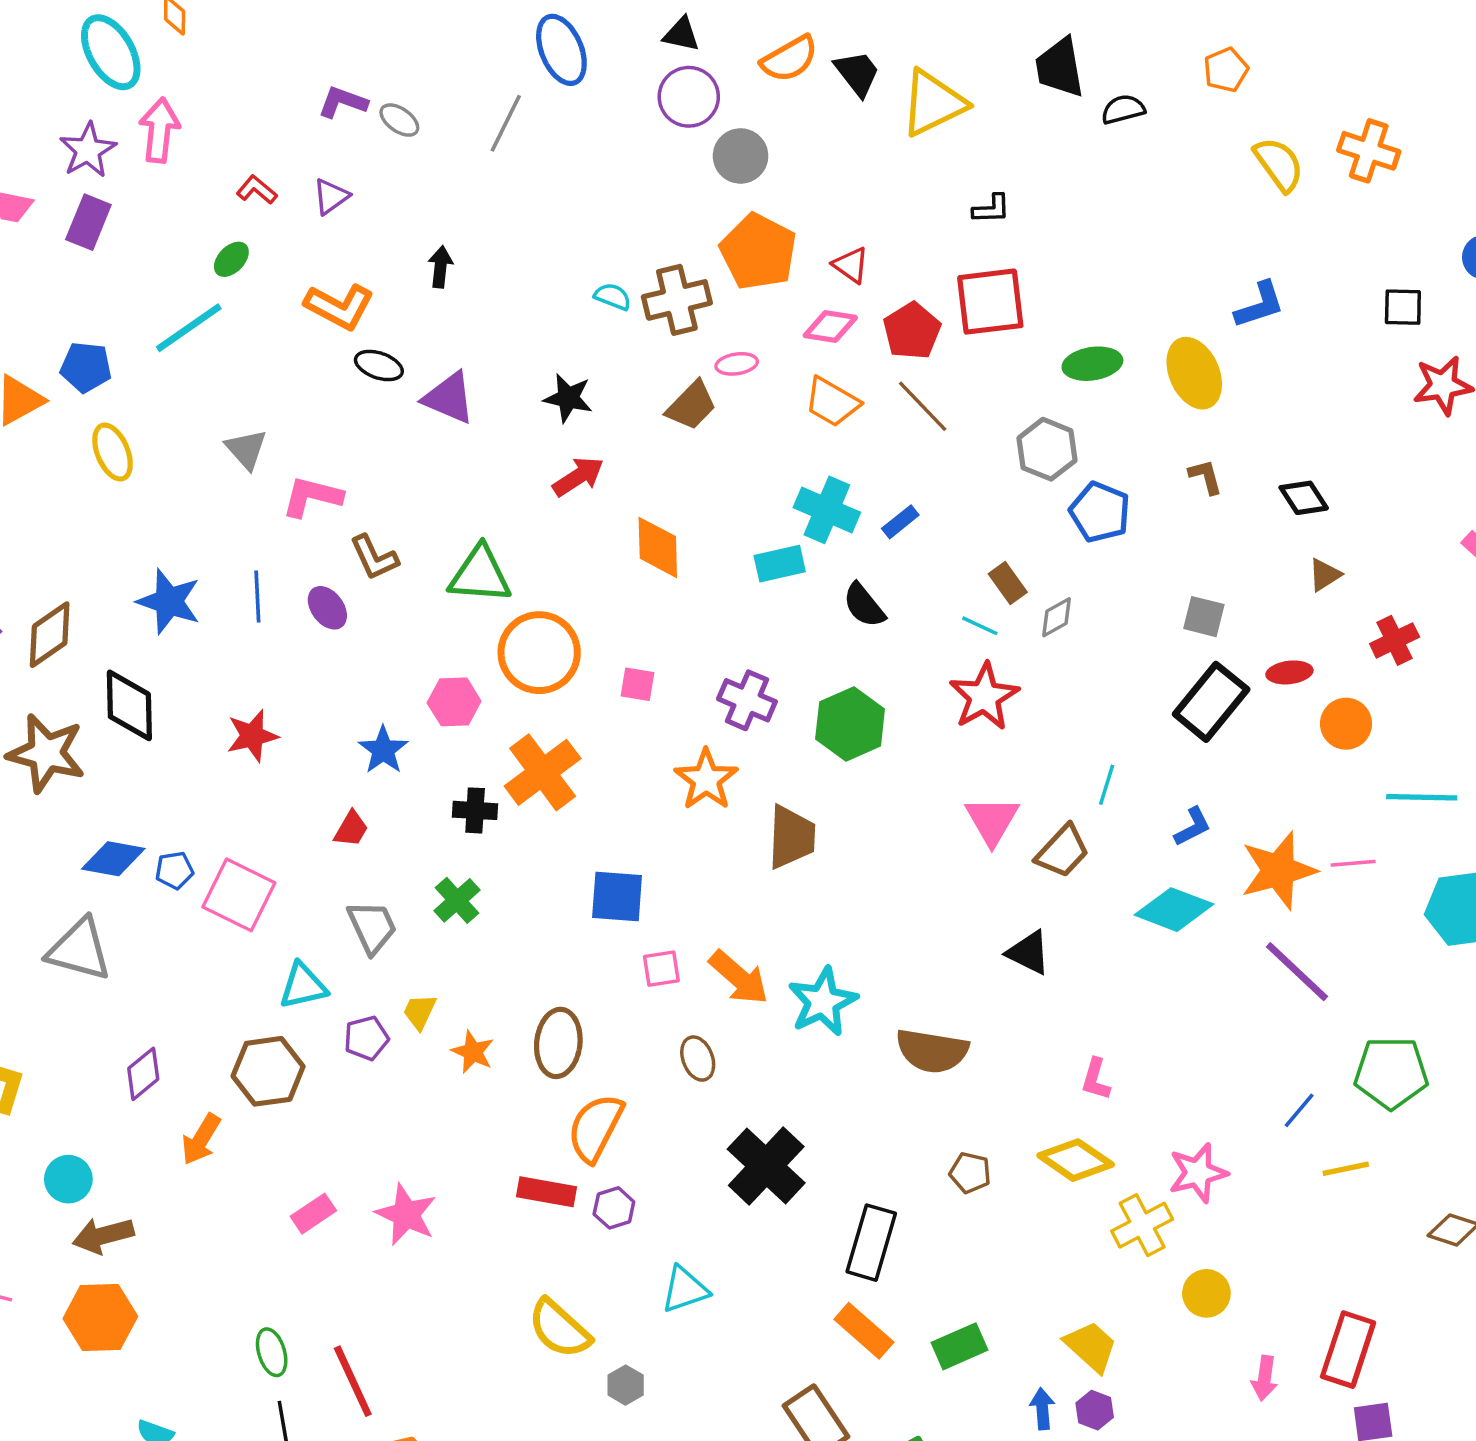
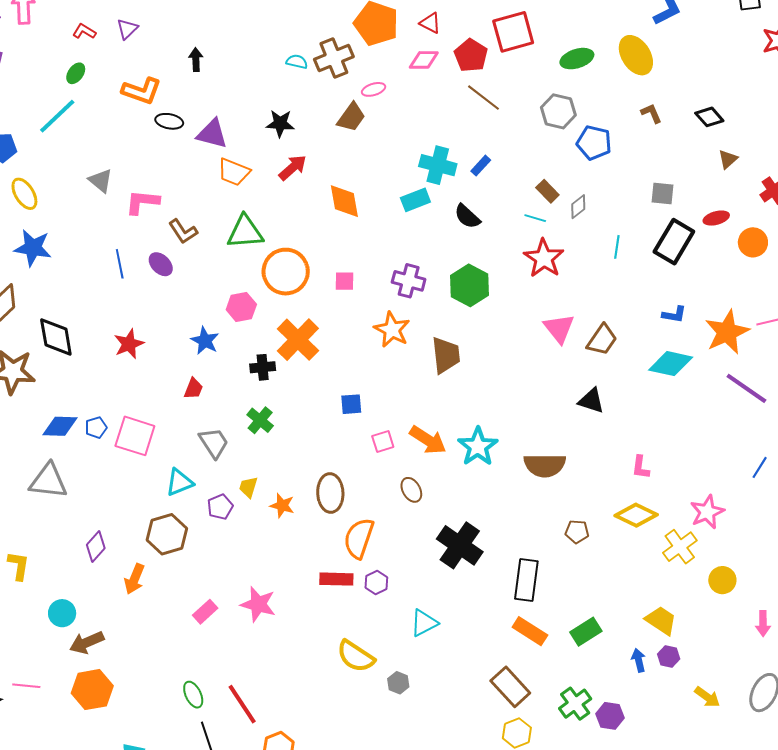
orange trapezoid: (832, 402) -> (234, 172), moved
blue star: (169, 601) -> (33, 248), moved
cyan line: (1107, 785) -> (617, 247), moved
blue L-shape: (1193, 827) -> (674, 315), turned 45
blue square: (617, 897) -> (351, 404), size x0.7

